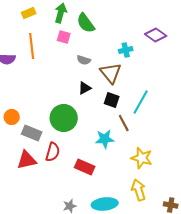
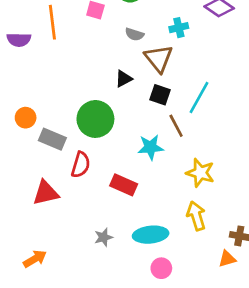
gray semicircle: (84, 60) -> (134, 34), moved
red triangle: (27, 160) -> (46, 193), moved

